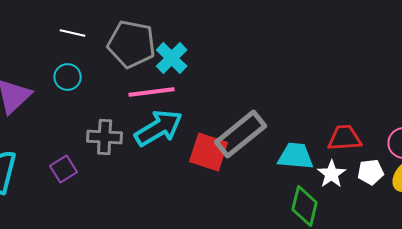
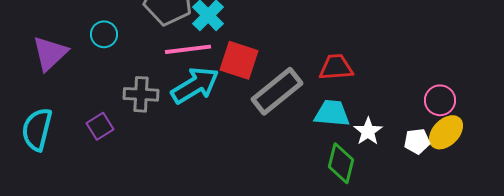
red trapezoid: (345, 138) -> (336, 67), moved
red square: (209, 152) -> (239, 60), moved
white pentagon: (371, 172) -> (417, 141), moved

